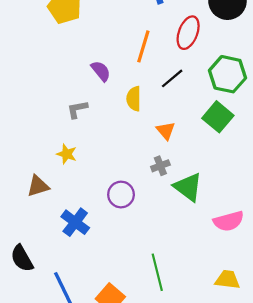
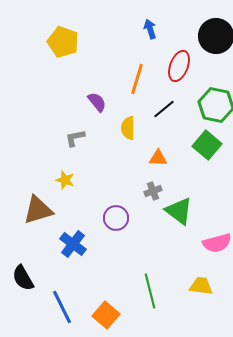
orange triangle: (166, 131) -> (158, 158), turned -48
brown triangle: (38, 186) -> (38, 210), size x1.4
yellow trapezoid: (227, 280) -> (201, 286), moved

